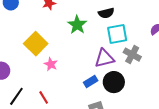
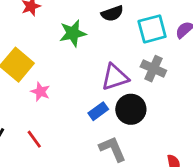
green star: (77, 25) -> (73, 33), turned 30
cyan square: (117, 34) -> (152, 29), moved

